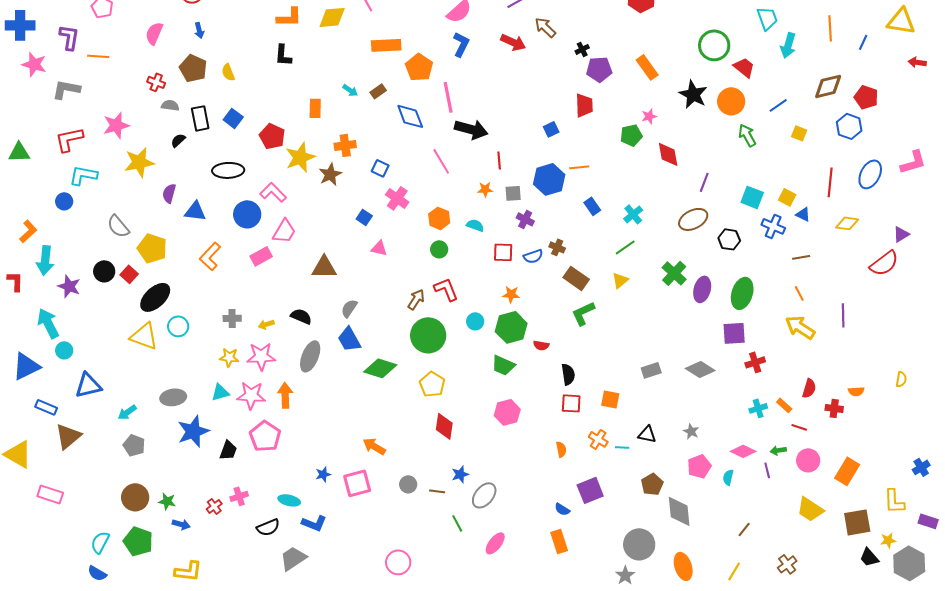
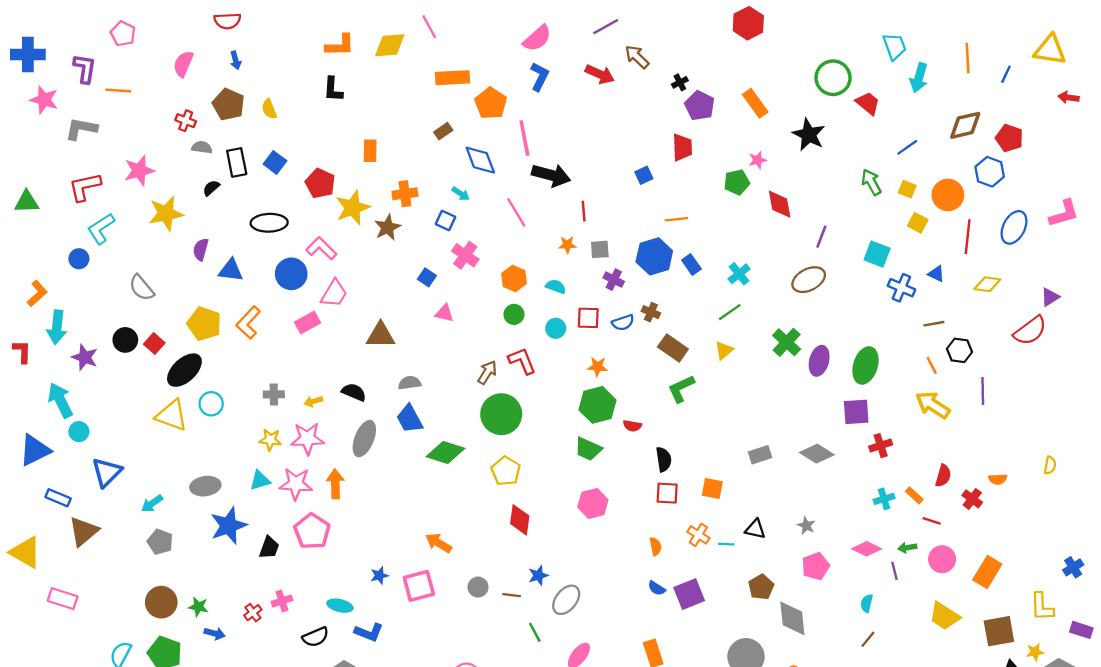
purple pentagon: (599, 69) -> (700, 106), turned 30
cyan arrow: (350, 90) -> (461, 194), moved
orange circle: (731, 101) -> (948, 195), moved
yellow square: (799, 133) -> (907, 189), moved
cyan L-shape: (83, 175) -> (101, 229), turned -44
blue hexagon: (549, 179) -> (654, 256), moved
yellow square: (787, 197) -> (918, 223), moved
black hexagon: (729, 239) -> (959, 350), moved
yellow pentagon: (152, 248) -> (204, 324), moved
gray semicircle: (349, 308) -> (410, 383), turned 48
cyan circle: (475, 321) -> (556, 328), moved
blue triangle: (88, 385) -> (107, 472), turned -32
red cross: (834, 408) -> (972, 499), turned 30
cyan semicircle: (728, 477) -> (867, 603), moved
blue semicircle: (562, 509) -> (657, 588), moved

